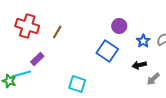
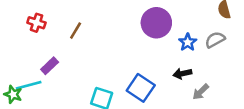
red cross: (27, 26) -> (36, 23), size x0.6
purple circle: (119, 26) -> (156, 23), size x1.5
blue square: (107, 51) -> (141, 88), moved

